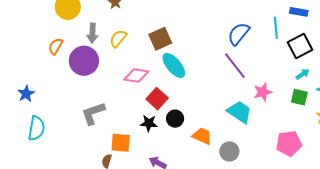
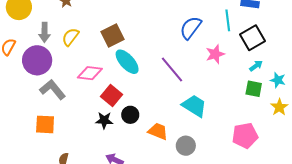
purple line: (235, 66) -> (172, 69), moved
pink star: (263, 92) -> (215, 54), moved
gray L-shape: (93, 113) -> (53, 90), moved, turned 72
orange square: (121, 143) -> (45, 124), moved

